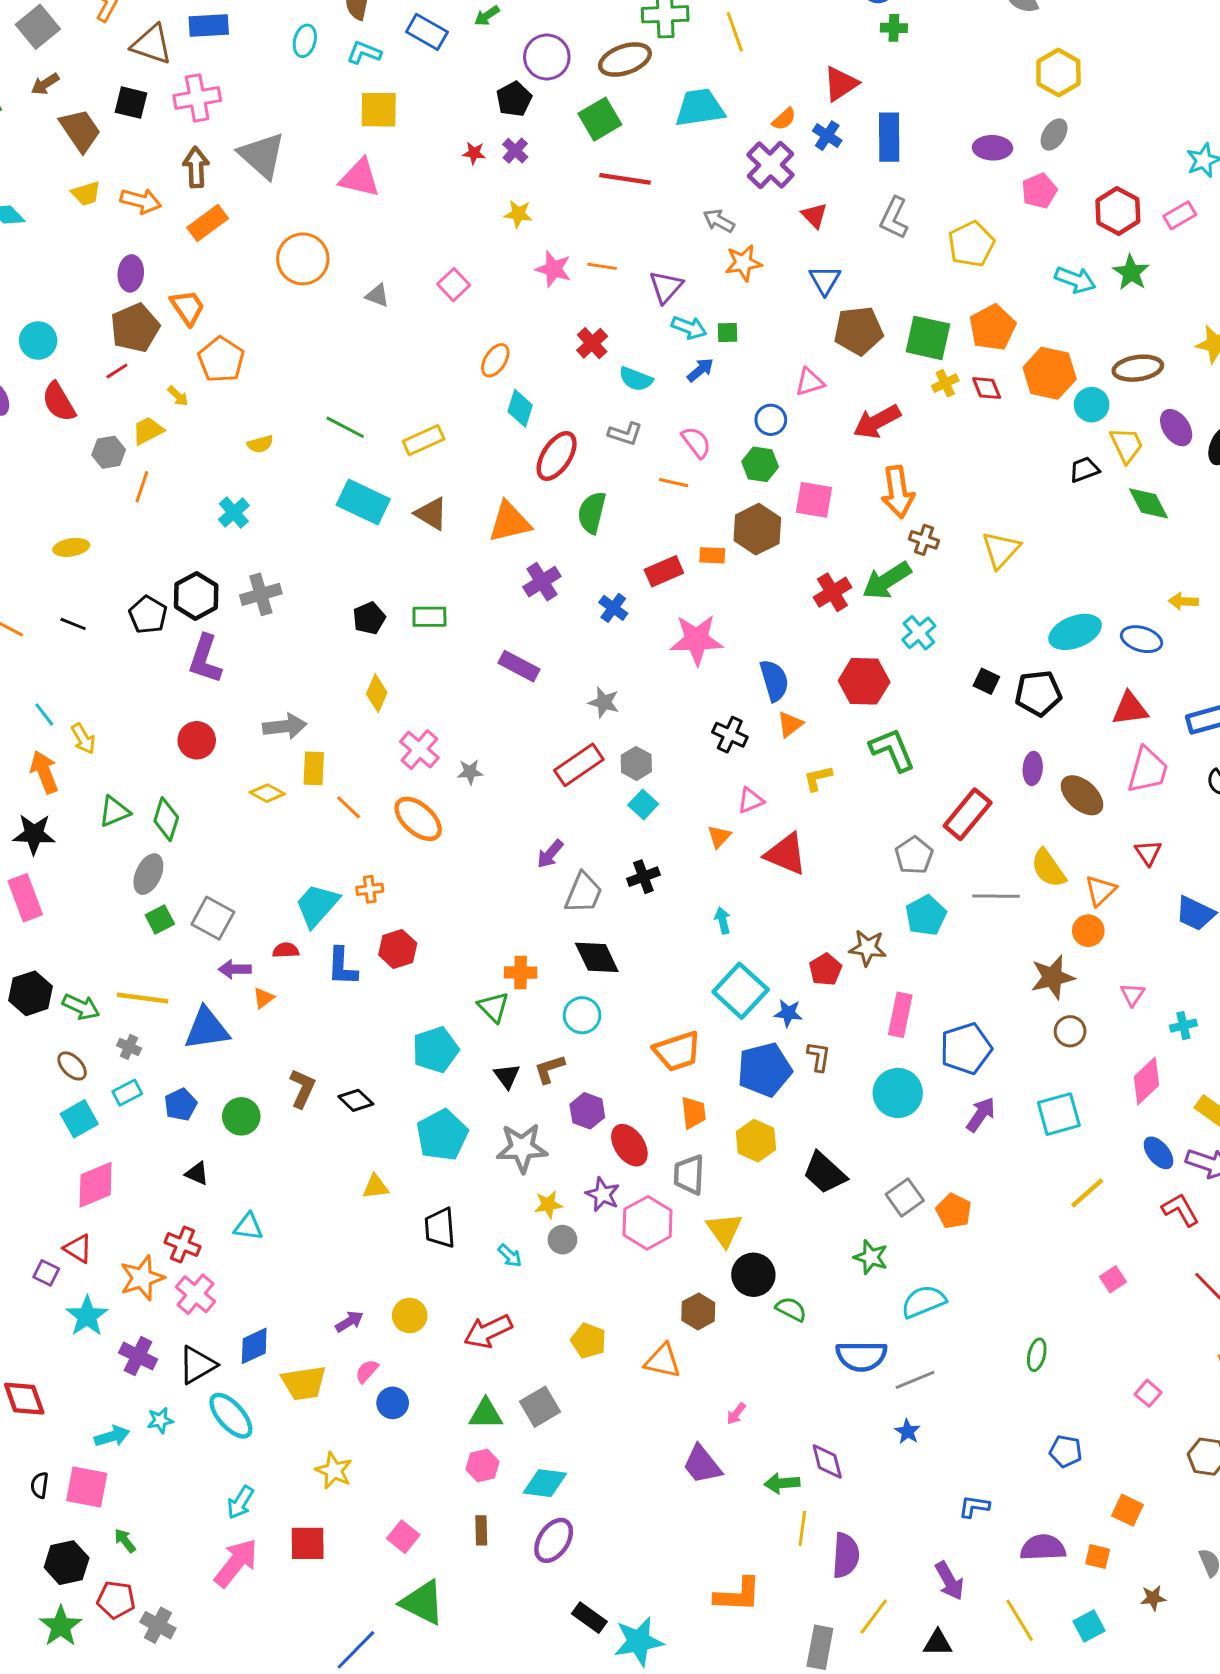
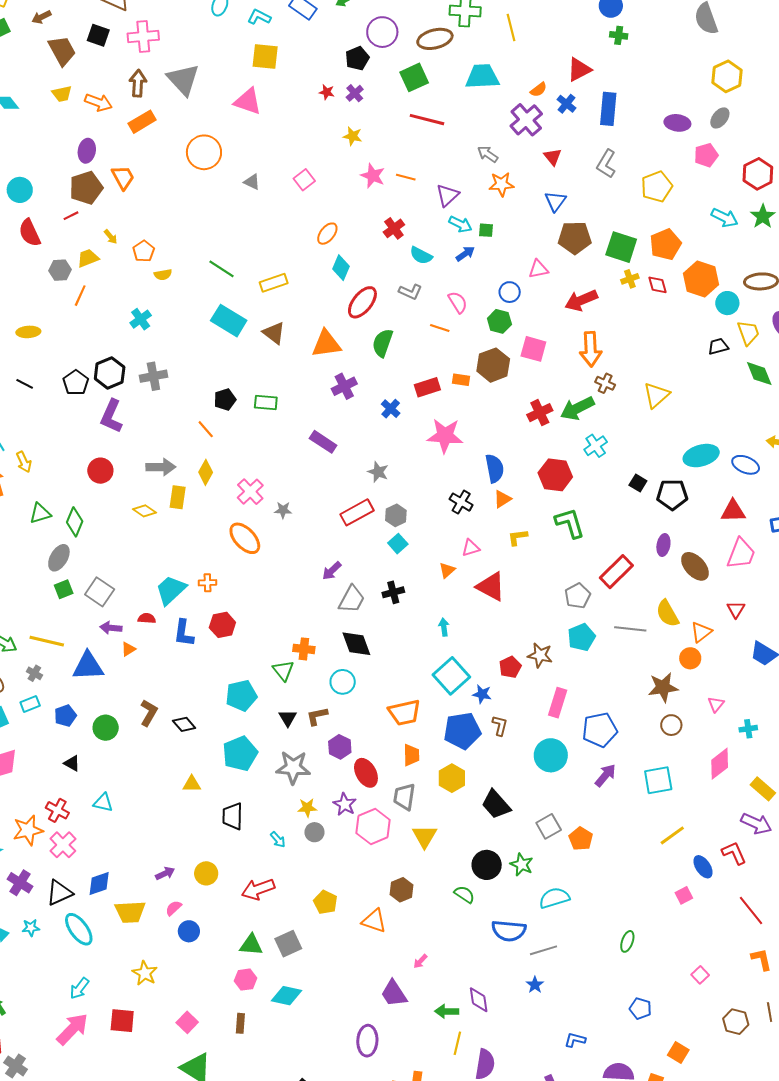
orange pentagon: (221, 360) -> (144, 251), moved, size x0.7
yellow diamond: (377, 693) -> (206, 472), moved
orange line: (349, 807) -> (206, 429), moved
blue ellipse: (1158, 1153) -> (703, 867), moved
black circle: (753, 1275) -> (487, 865), moved
purple ellipse: (554, 1540) -> (367, 1041), moved, turned -36

